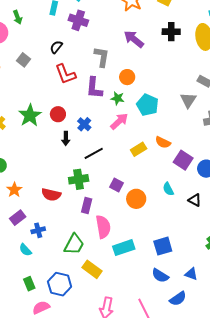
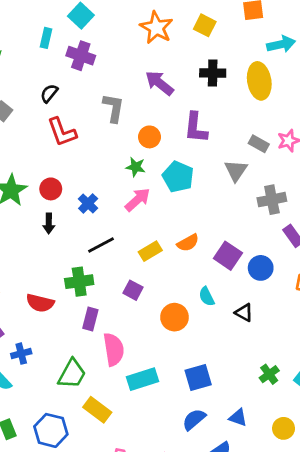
purple L-shape: (94, 88) -> (196, 128), moved
black arrow: (66, 138) -> (49, 223), moved
orange semicircle: (163, 142) -> (188, 243), moved, turned -56
yellow rectangle: (139, 149) -> (150, 251), moved
orange circle: (136, 199) -> (174, 317), moved
blue semicircle: (160, 276) -> (194, 419), turned 108

